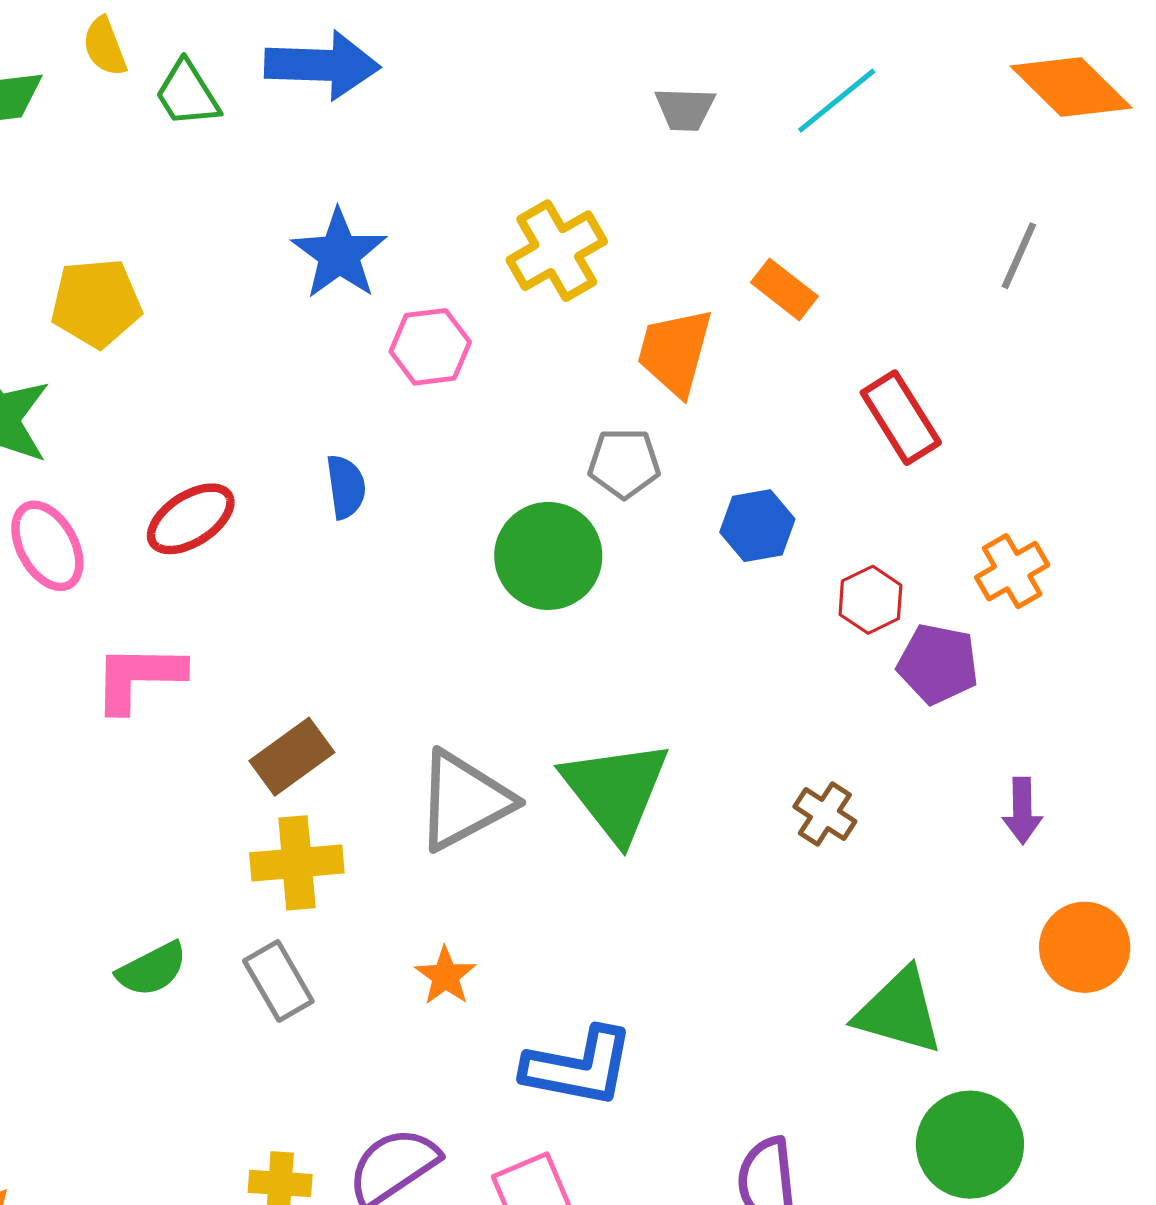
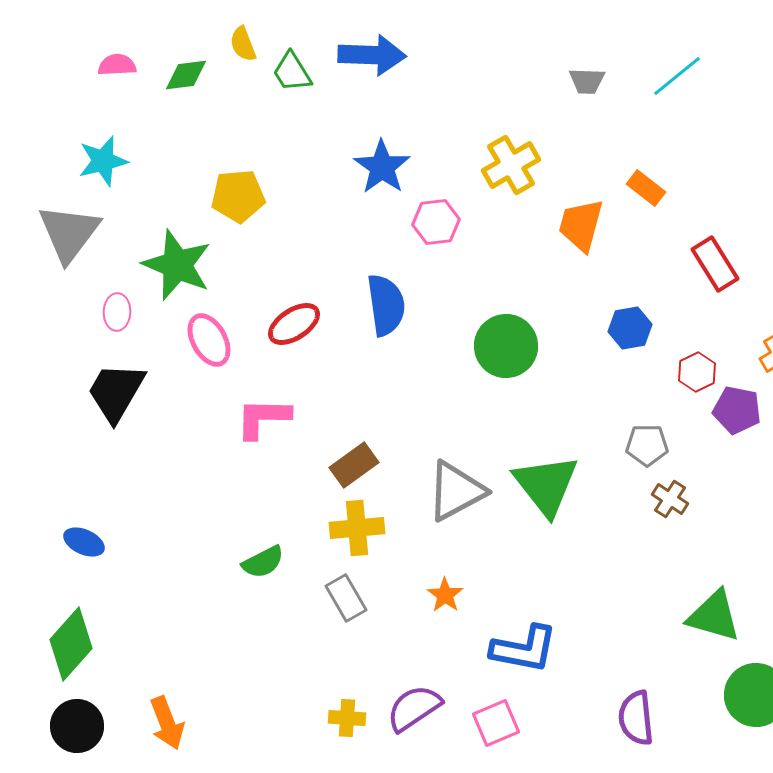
gray pentagon: (624, 463) -> (647, 445), moved
blue semicircle: (346, 487) -> (386, 305), size x1.6
green semicircle: (152, 969) -> (263, 562), moved

